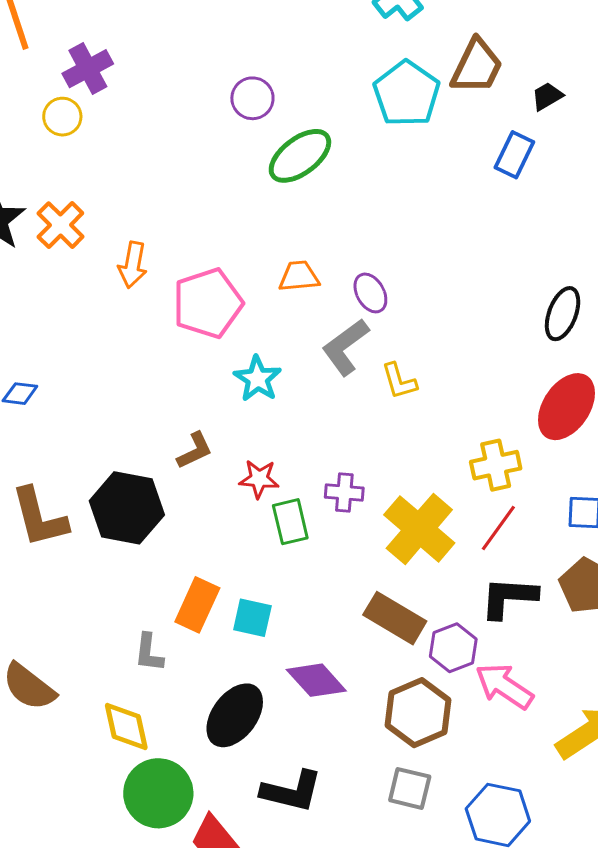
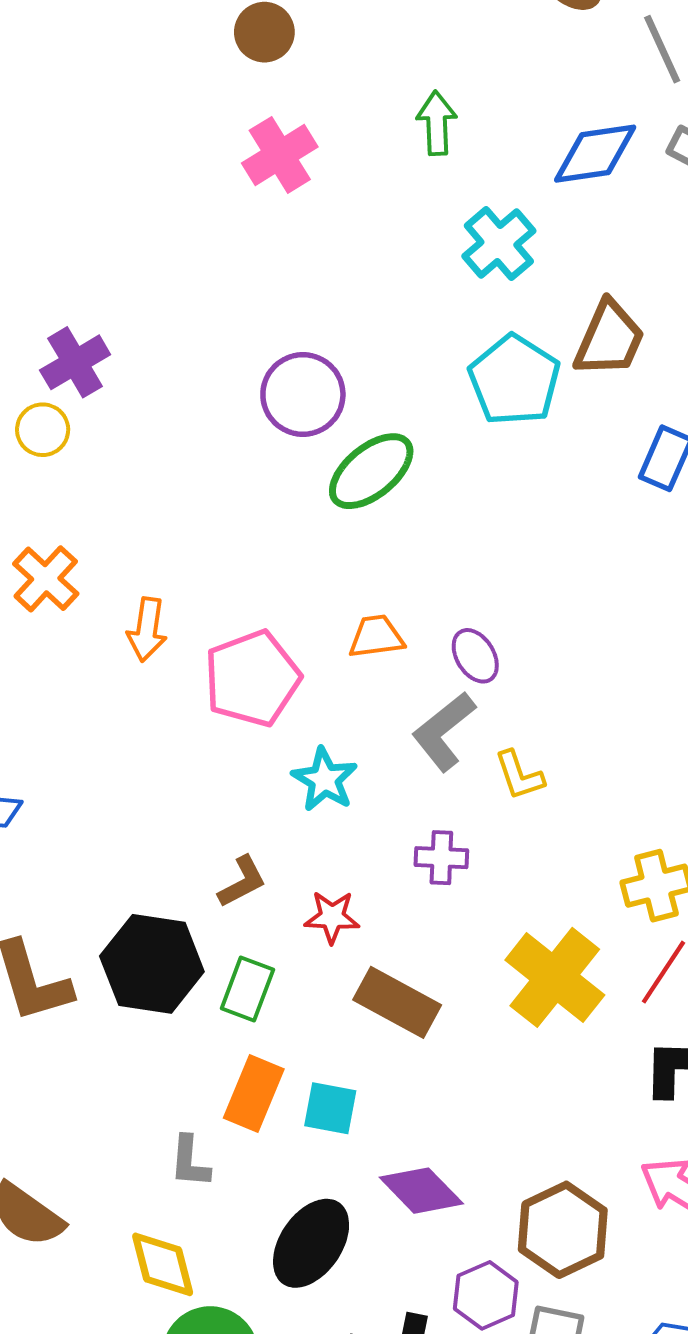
purple circle: (252, 98) -> (303, 395), size x1.4
purple cross: (344, 493) -> (441, 858), moved
green rectangle: (290, 522) -> (247, 989), moved, turned 36
brown rectangle: (395, 618) -> (397, 1002), moved
purple hexagon: (453, 648) -> (486, 1295), moved

